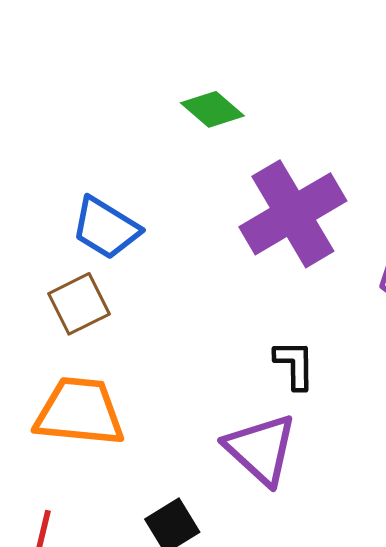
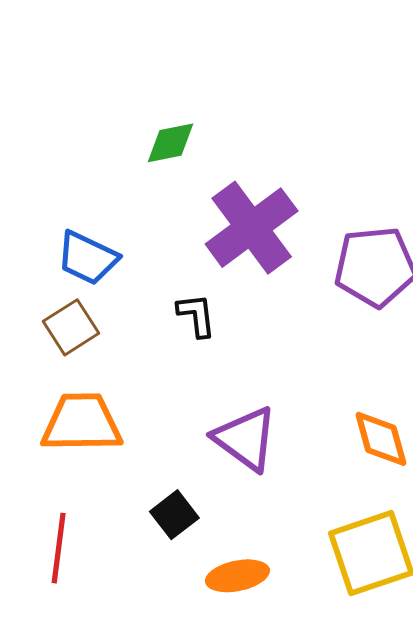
green diamond: (212, 109) -> (171, 143), turned -46
black L-shape: (295, 365) -> (196, 315), moved

